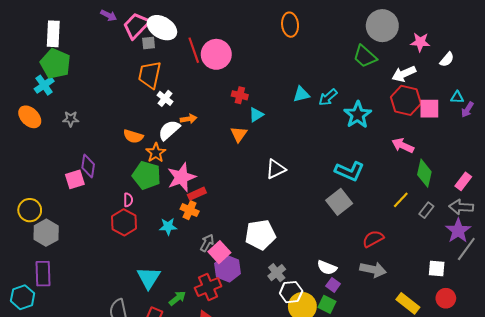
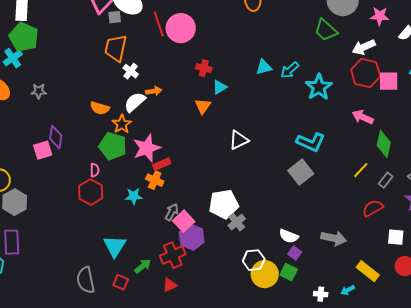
red semicircle: (373, 239) -> (373, 208), moved
gray cross: (277, 273) -> (237, 222), moved

